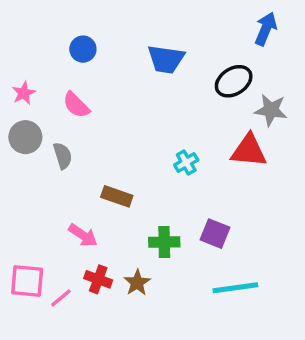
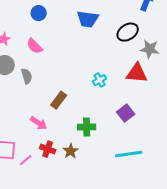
brown rectangle: (117, 196) -> (59, 100), turned -72
purple square: (215, 234) -> (126, 113), moved, turned 30

